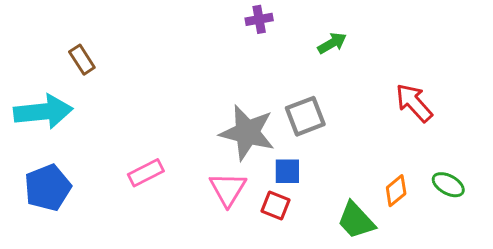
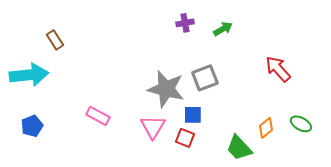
purple cross: (259, 19) -> (185, 23), moved
pink rectangle: (146, 173) -> (98, 116), turned 55
blue pentagon: (48, 188) -> (32, 126), size x0.7

